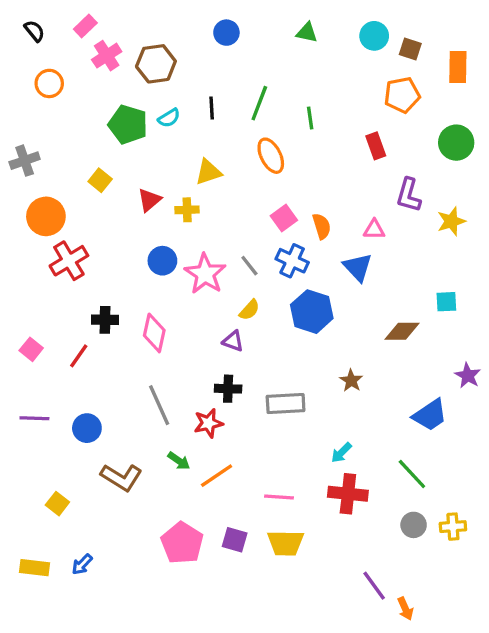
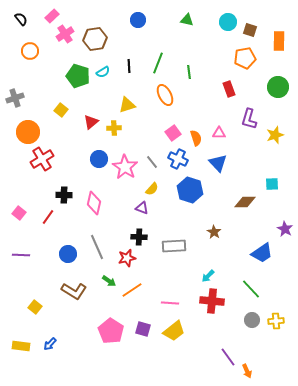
pink triangle: (374, 230) -> (219, 133), moved
blue circle: (87, 428) -> (68, 254), moved
yellow trapezoid: (286, 543) -> (174, 331), turned -40

